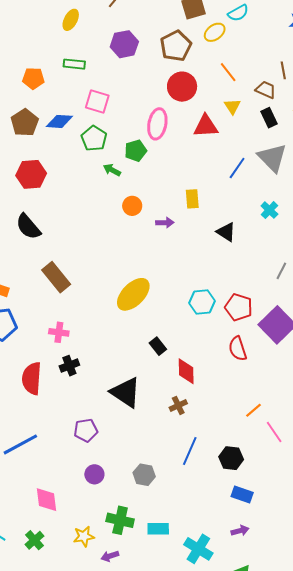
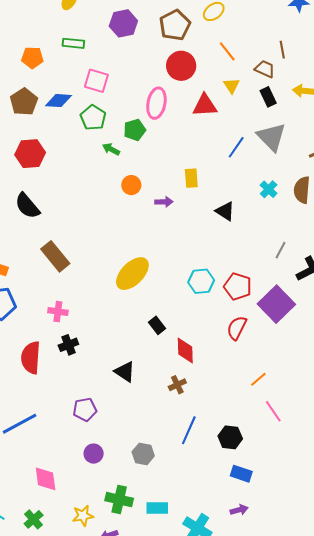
red semicircle: (238, 349) -> (237, 328), turned 45
black triangle: (126, 392) -> (125, 372), size x0.7
orange line: (254, 410) -> (258, 379), moved

